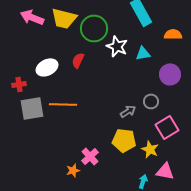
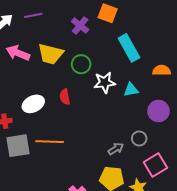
green circle: (94, 28) -> (81, 64), size x0.7
white star: (117, 46) -> (105, 82), turned -30
red semicircle: (78, 60) -> (65, 97), turned -35

